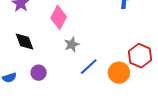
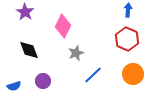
red hexagon: (140, 56) -> (127, 39), moved
orange circle: (119, 73) -> (133, 74), moved

